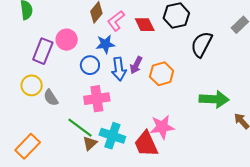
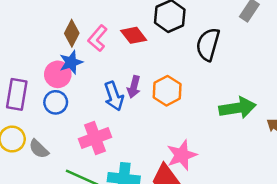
pink circle: (67, 40) -> (58, 74), moved
blue star: (105, 44) -> (71, 62), moved
blue circle: (90, 65) -> (56, 102), moved

